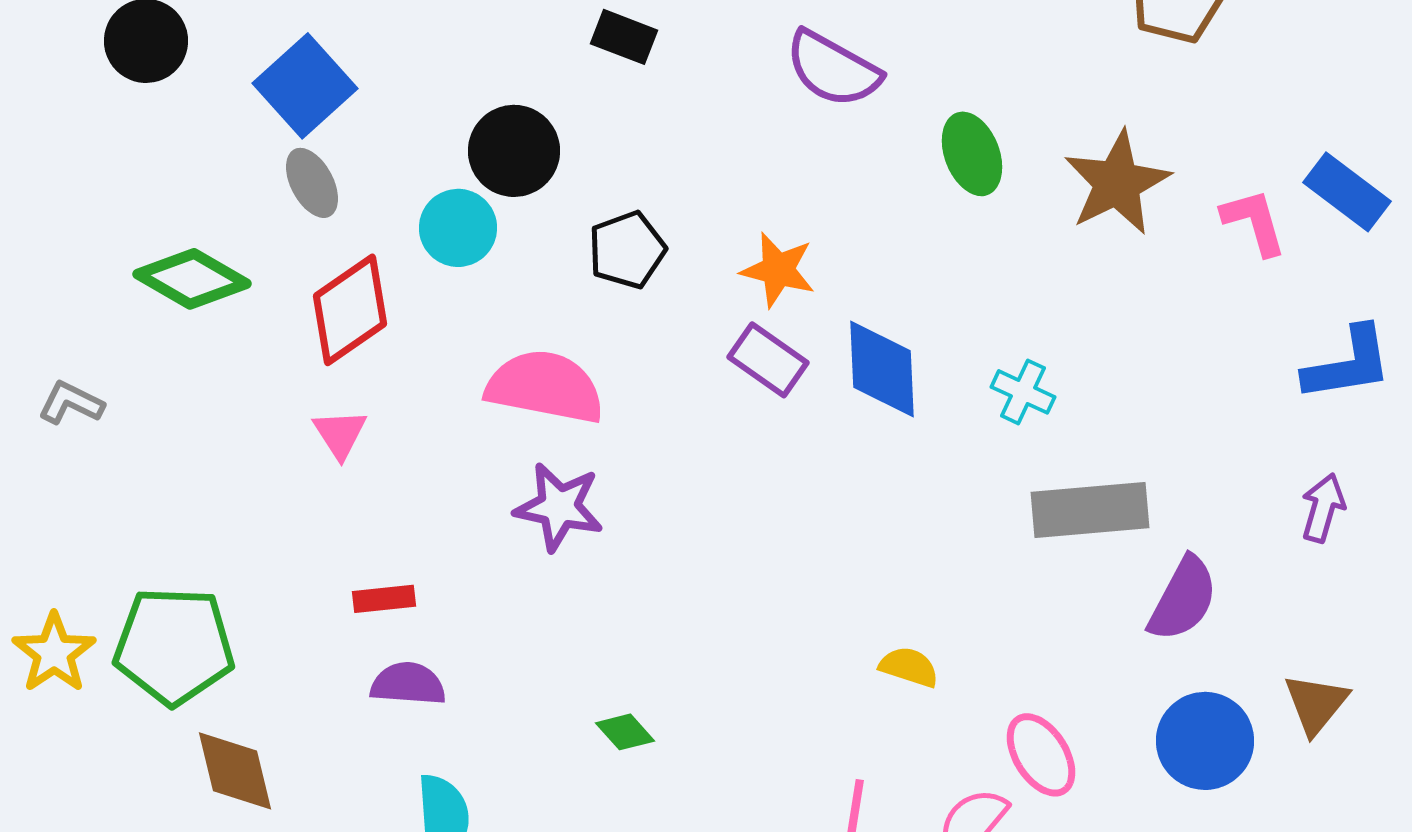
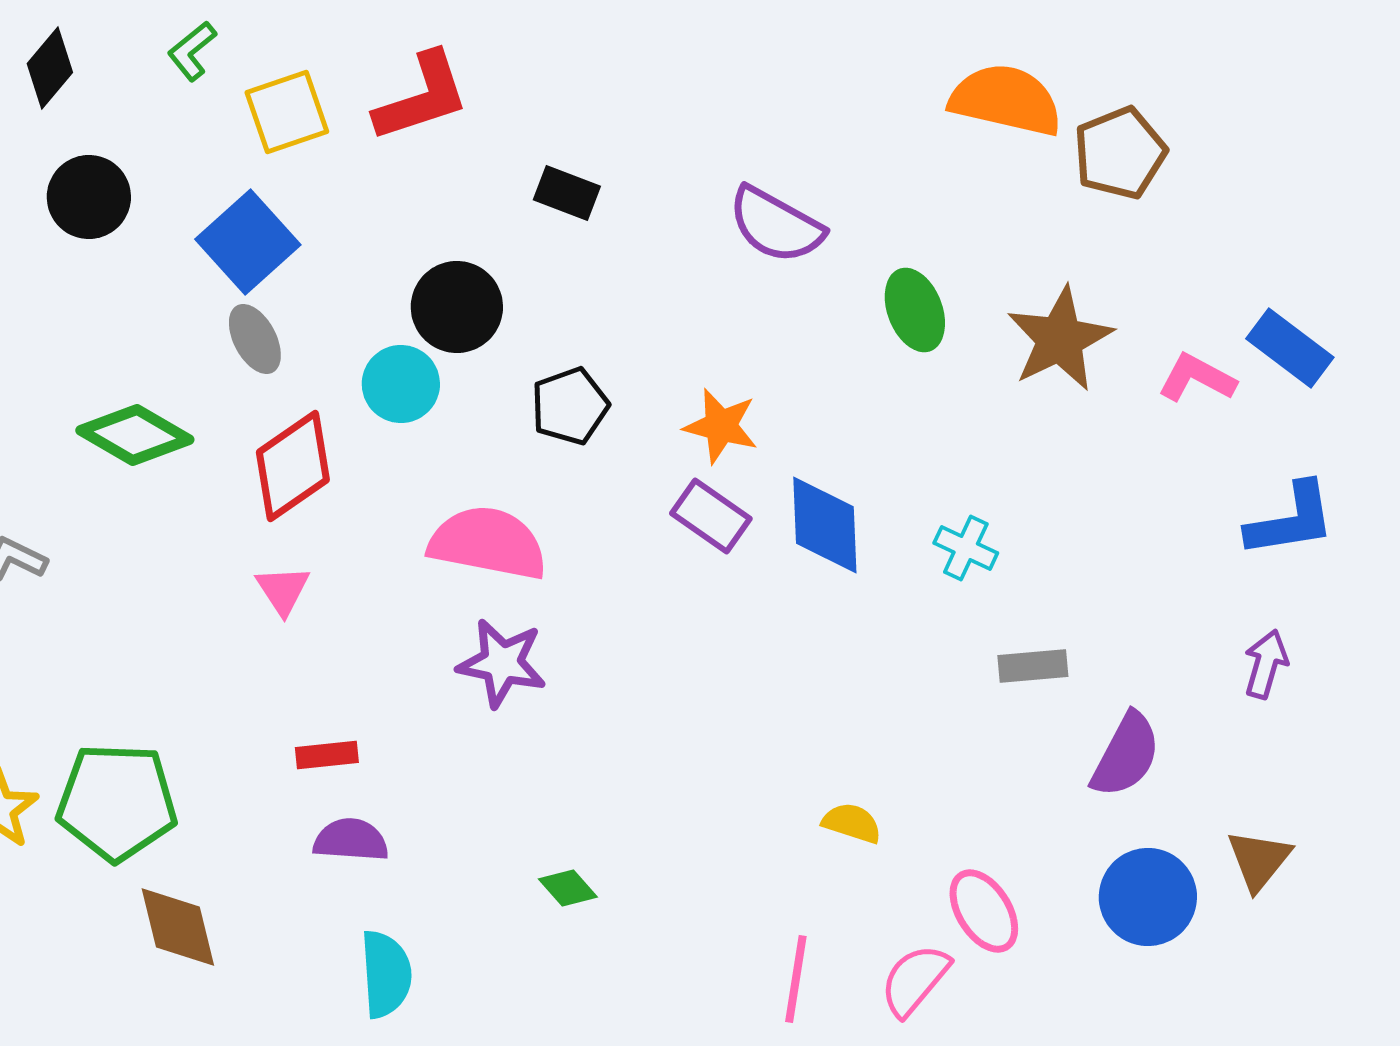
pink L-shape: (1254, 222) -> (1197, 378), turned -46
gray rectangle: (1090, 510) -> (1033, 666), size x0.6

